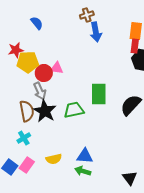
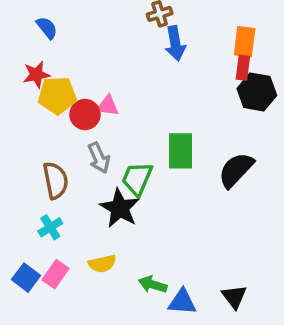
blue semicircle: (37, 23) -> (47, 28), moved
gray arrow: (40, 91) -> (99, 158), moved
green trapezoid: (74, 110) -> (137, 179), turned -55
black star: (45, 111) -> (120, 208), moved
blue triangle: (85, 156) -> (182, 302), moved

